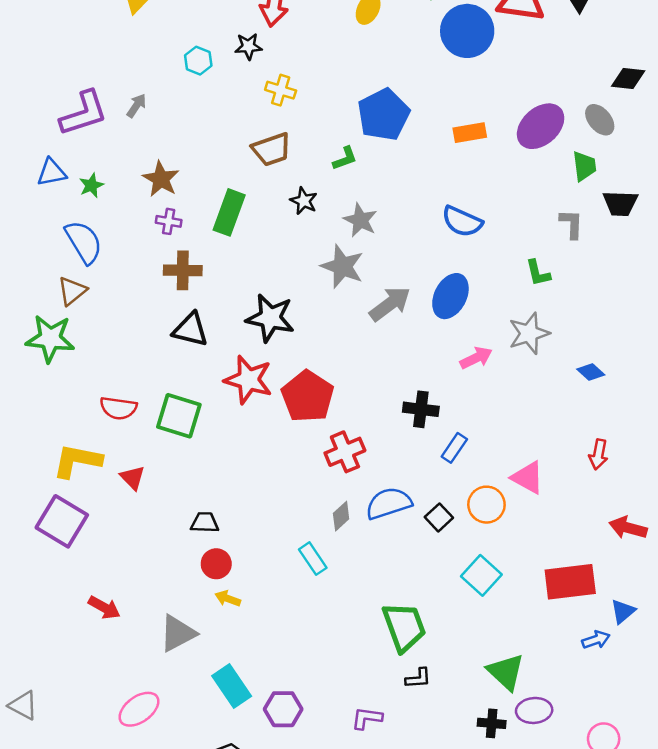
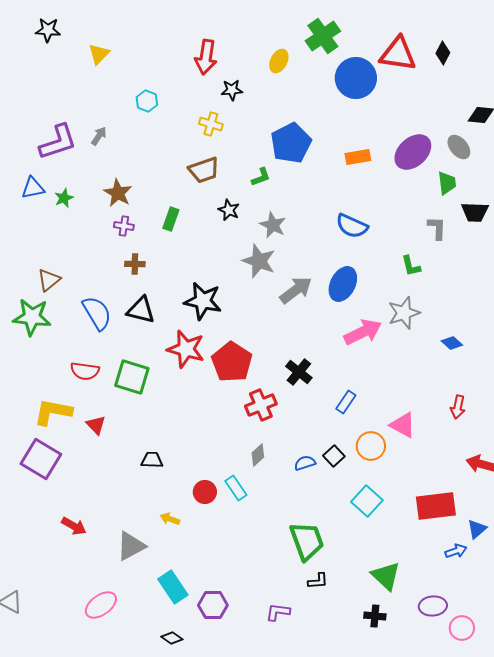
black star: (248, 46) -> (232, 90), moved
green rectangle: (229, 212) -> (171, 219), size x0.7
blue semicircle: (84, 242) -> (97, 313), moved
brown cross: (183, 270) -> (135, 264), size x0.7
pink arrow: (476, 358) -> (363, 332), size x1.5
black cross: (421, 409) -> (299, 372), moved, turned 32
blue semicircle: (389, 503) -> (305, 463), moved, size x0.6
red circle: (216, 564) -> (205, 492), moved
purple ellipse: (534, 710) -> (433, 606), moved

